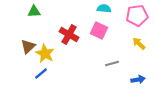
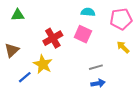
red cross: (69, 34) -> (53, 38), turned 30
yellow star: (45, 54) -> (43, 64), moved
blue arrow: (138, 80) -> (98, 83), moved

